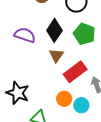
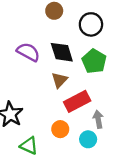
black diamond: (54, 30) -> (62, 52), turned -60
cyan circle: (81, 105) -> (88, 139), moved

